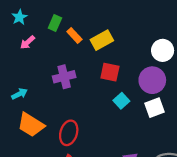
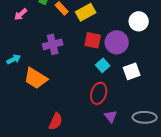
purple circle: (152, 80) -> (117, 42), moved
orange trapezoid: (31, 125) -> (36, 78), moved
red ellipse: (69, 133) -> (99, 93), moved

